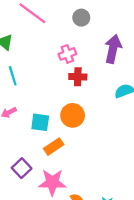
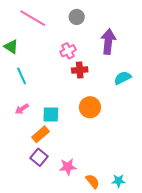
orange circle: (73, 115) -> (90, 107), moved
orange rectangle: (54, 147) -> (40, 134), moved
pink star: (52, 182) -> (68, 167), size x0.7

